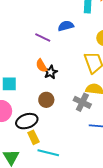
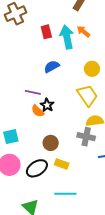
purple line: (43, 38) -> (33, 92), moved
black star: (51, 72) -> (47, 105), moved
yellow rectangle: (33, 137) -> (62, 164), moved, turned -32

